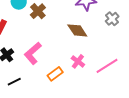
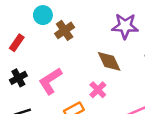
pink cross: (78, 61) -> (98, 90), moved

